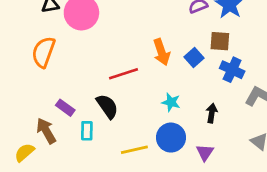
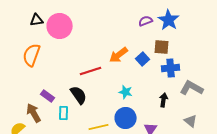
orange arrow: (161, 52) -> (119, 55), turned 72
blue cross: (232, 70) -> (171, 68), turned -30
black arrow: (212, 113) -> (164, 100), moved

